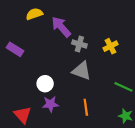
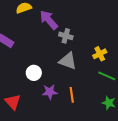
yellow cross: (111, 46) -> (100, 54), moved
purple star: (50, 104) -> (50, 92), moved

